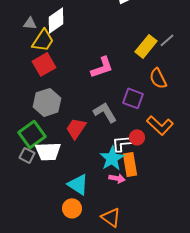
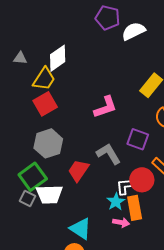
gray triangle: (30, 23) -> (20, 58), moved
red circle: (137, 137) -> (142, 180), size x1.5
cyan star: (112, 158) -> (116, 202), size x0.7

